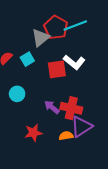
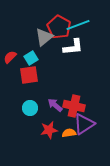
white L-shape: (74, 62) -> (73, 47), moved, turned -45
red square: (57, 69) -> (29, 75), moved
cyan circle: (17, 94) -> (30, 108), moved
red star: (33, 133) -> (49, 130), moved

